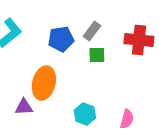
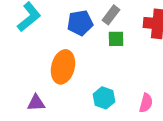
purple triangle: (24, 107) -> (36, 103), moved

